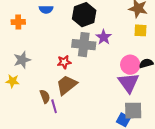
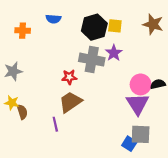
yellow square: (140, 30) -> (115, 26), moved
gray star: (22, 60) -> (13, 71), moved
yellow star: (13, 81) -> (12, 103), moved
brown semicircle: (45, 96) -> (22, 112), moved

